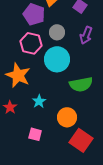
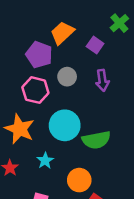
purple arrow: (86, 35) -> (102, 80), turned -30
cyan circle: (57, 59) -> (65, 125), moved

